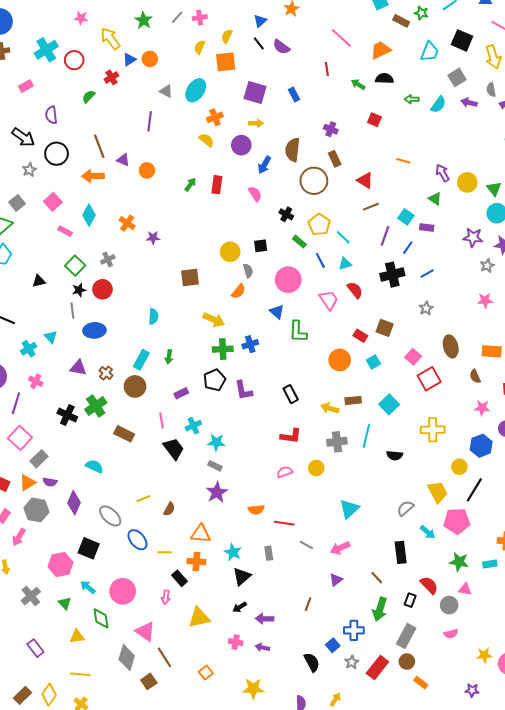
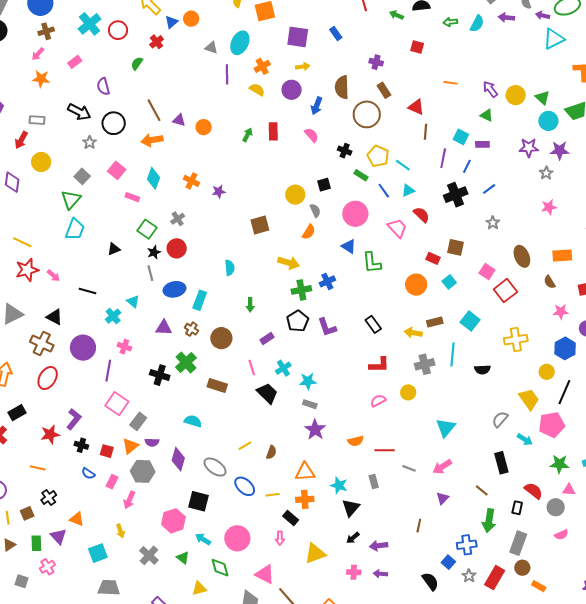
purple line: (150, 121) -> (227, 74), moved
brown line: (371, 207) -> (426, 132), turned -56
cyan rectangle: (141, 360) -> (200, 300), moved

